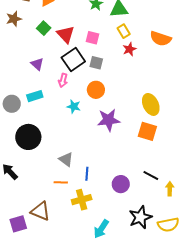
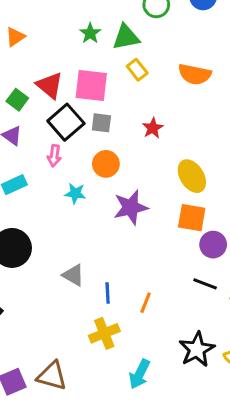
green square: (44, 28) -> (17, 100), moved
pink square: (93, 38) -> (91, 85), size x1.6
red star: (129, 49) -> (153, 128), moved
orange line: (61, 182) -> (146, 303), moved, turned -64
purple circle: (121, 184) -> (213, 245), moved
brown triangle: (40, 211) -> (52, 376), moved

